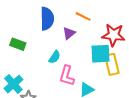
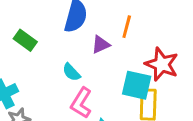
orange line: (83, 16) -> (127, 27), turned 63
cyan semicircle: (55, 57) -> (71, 72), turned 88

